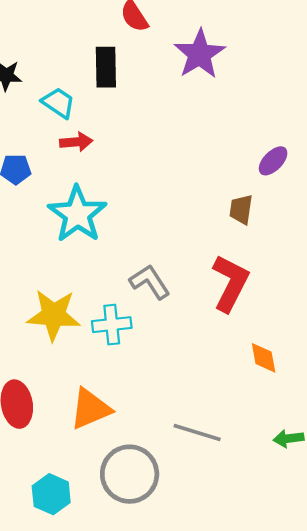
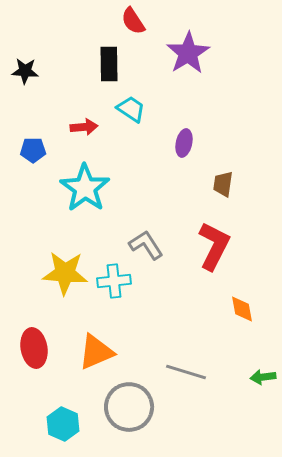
cyan trapezoid: (58, 103) -> (131, 109), moved
purple ellipse: (273, 161) -> (184, 143), moved, turned -32

